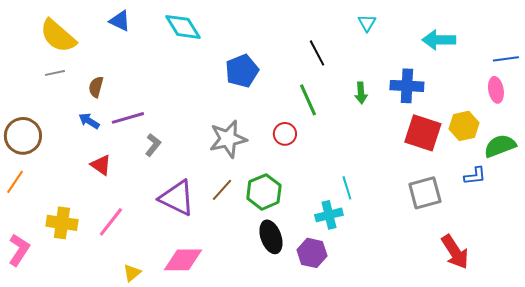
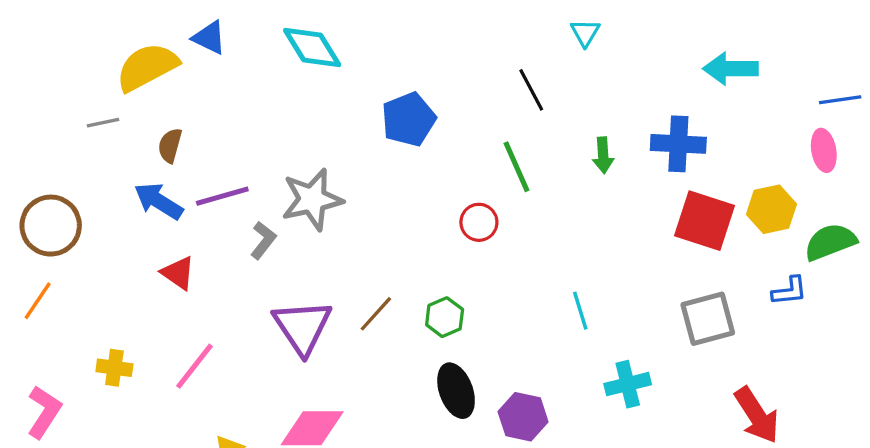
cyan triangle: (367, 23) -> (585, 33), moved
yellow semicircle: (58, 36) -> (147, 67), moved, turned 111
blue arrow: (89, 121) -> (159, 201), size x1.4
gray star: (228, 139) -> (312, 199), moved
green hexagon: (264, 192) -> (445, 317), size x0.7
purple triangle: (177, 198) -> (302, 327), turned 30
cyan cross: (329, 215) -> (628, 384), moved
yellow cross: (62, 223) -> (114, 368), size x0.7

